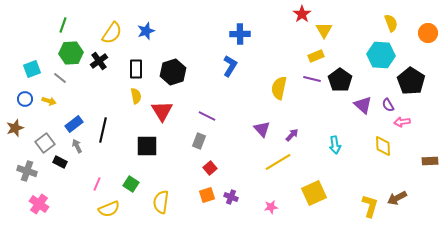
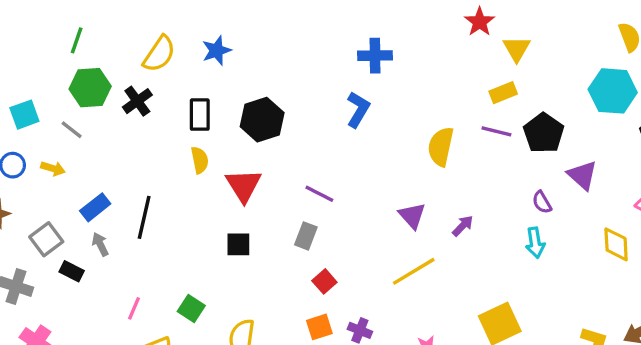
purple semicircle: (388, 105) -> (542, 202), moved
black square: (147, 146) -> (238, 244), moved, size x0.7
yellow line: (278, 162) -> (414, 271), moved

